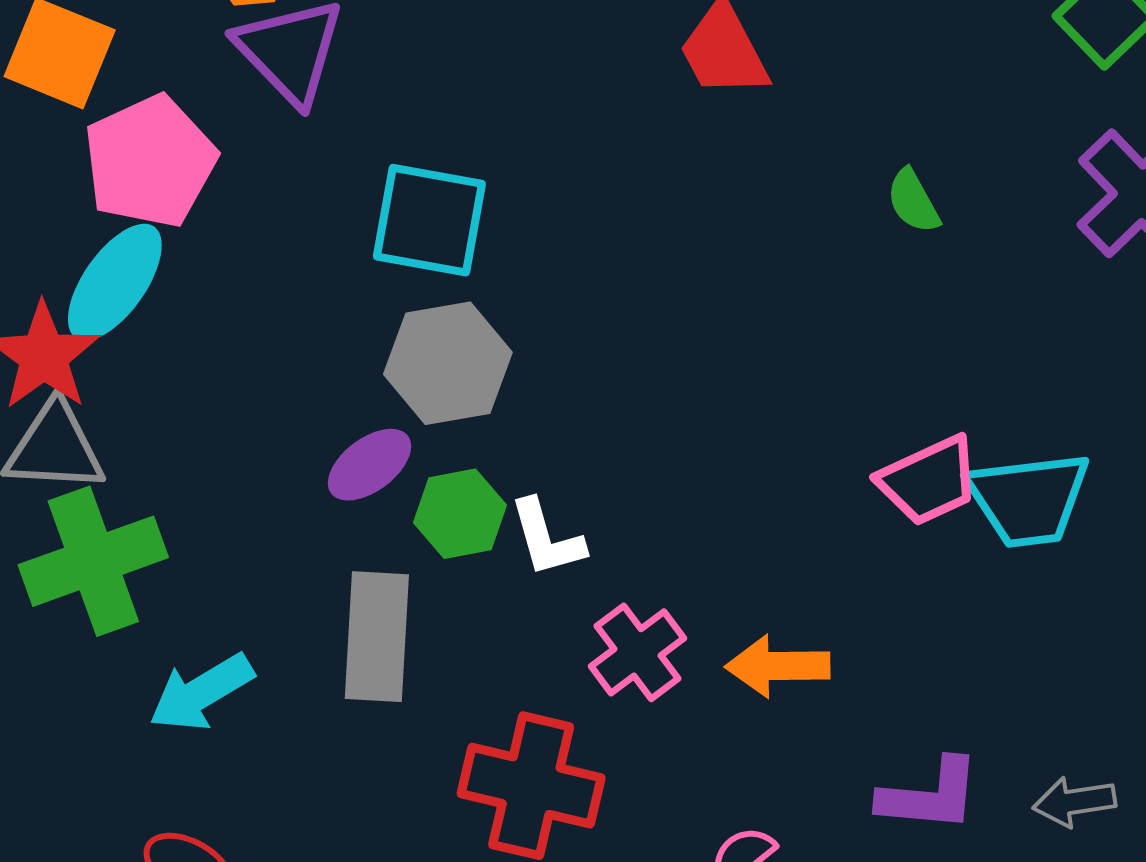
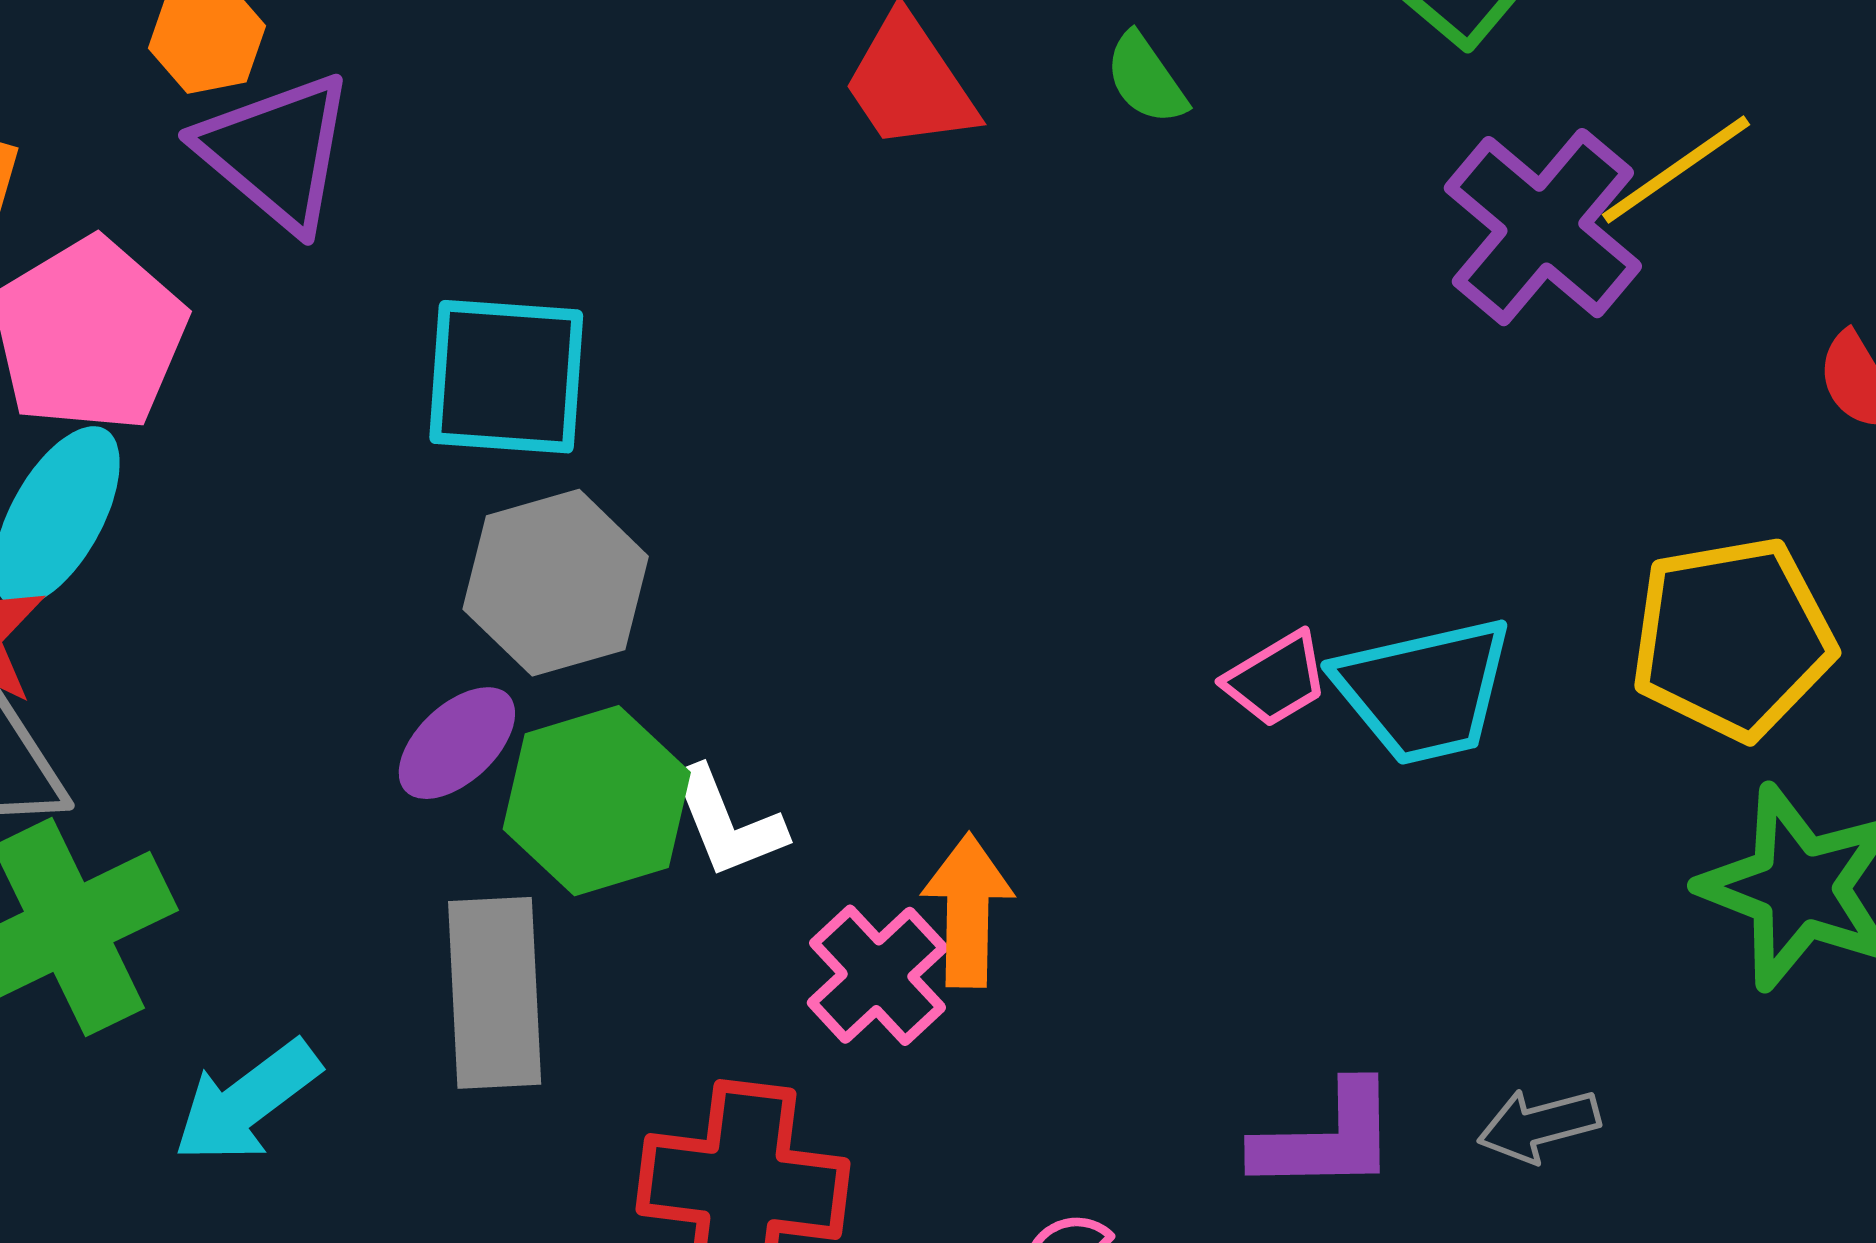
green semicircle: (913, 201) -> (1146, 79), moved
pink trapezoid: (929, 481) -> (1276, 679), size x0.7
green hexagon: (460, 514) -> (597, 801), size x1.4
orange arrow: (778, 666) -> (968, 910), moved, turned 98

